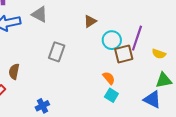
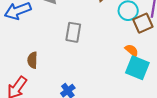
cyan square: (111, 95) -> (137, 68), size x1.6

